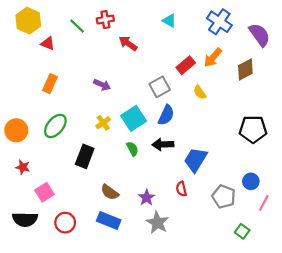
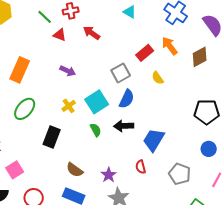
red triangle: (48, 43) -> (60, 35), moved
orange arrow: (213, 58) -> (170, 46), turned 102
orange rectangle: (50, 84) -> (20, 70), size x1.4
blue circle: (251, 181) -> (209, 149), moved

